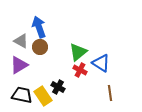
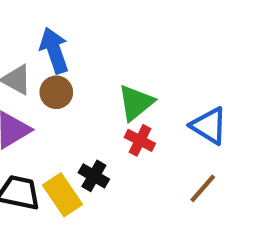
blue triangle: (101, 63) -> (209, 126), moved
brown line: (110, 93) -> (203, 188), turned 49

